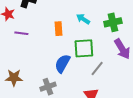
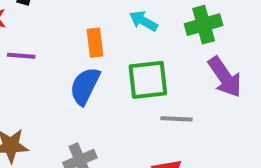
blue semicircle: (62, 63) -> (85, 86), moved
gray line: (97, 69) -> (177, 119), turned 56

